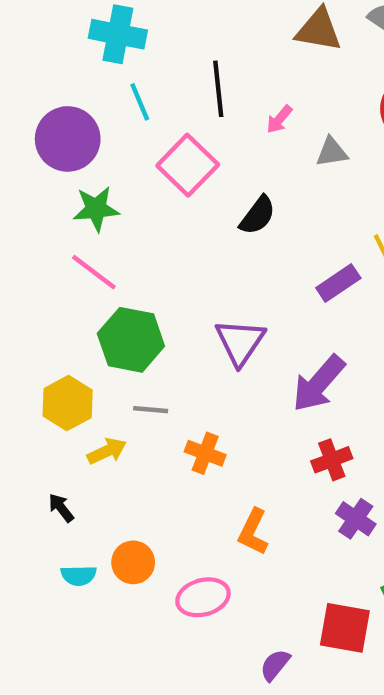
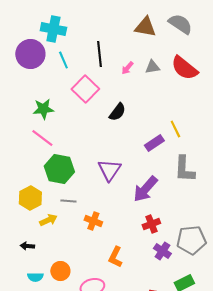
purple circle: (68, 139) -> (30, 54), moved
gray triangle: (332, 152) -> (152, 67), moved
black arrow: (61, 508) -> (27, 246), turned -48

